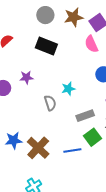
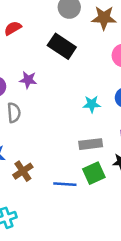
cyan star: (68, 89) -> (92, 104), moved
gray semicircle: (50, 103) -> (14, 113), moved
brown cross: (38, 148) -> (23, 171), size x0.7

